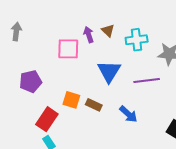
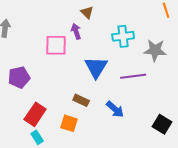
brown triangle: (108, 31) -> (87, 12), moved
orange square: (71, 100) -> (69, 123), moved

